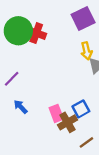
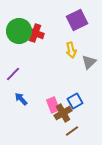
yellow arrow: (86, 51) -> (71, 50), moved
brown line: (86, 142) -> (72, 131), moved

